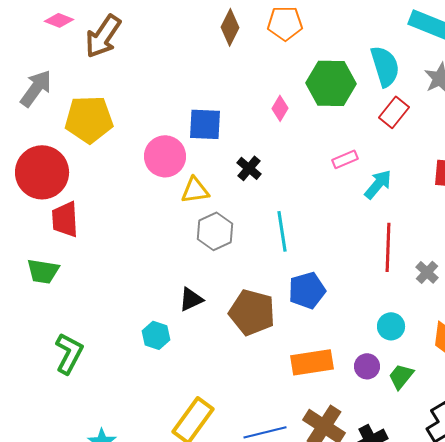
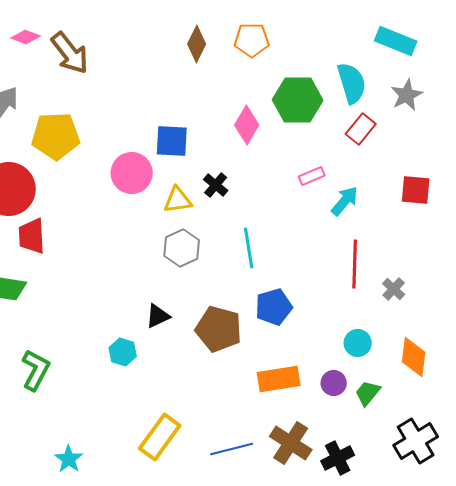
brown arrow: (103, 36) -> (70, 53), turned -72
pink diamond: (280, 108) -> (247, 125), size x1.5
yellow triangle: (195, 190) -> (178, 200), moved

